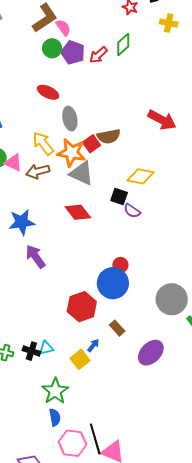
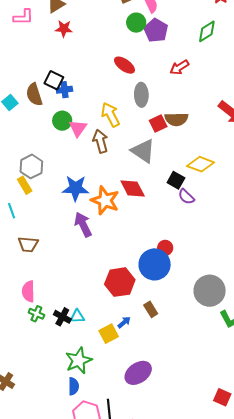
red arrow: (98, 55) -> (179, 67), moved
orange star: (72, 153) -> (105, 200), moved
pink triangle: (13, 163) -> (78, 128), turned 30
brown arrow: (38, 171) -> (100, 141), turned 80
purple ellipse: (151, 353) -> (138, 373), moved

